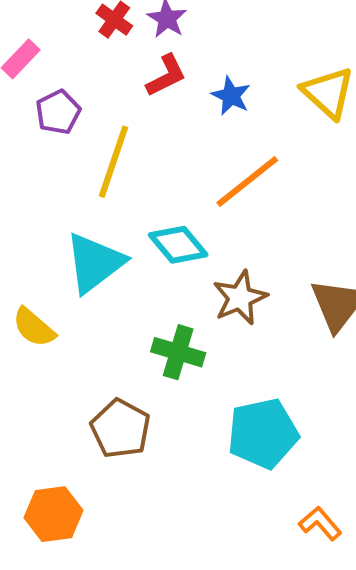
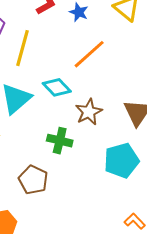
cyan pentagon: (263, 433) -> (121, 161), moved

